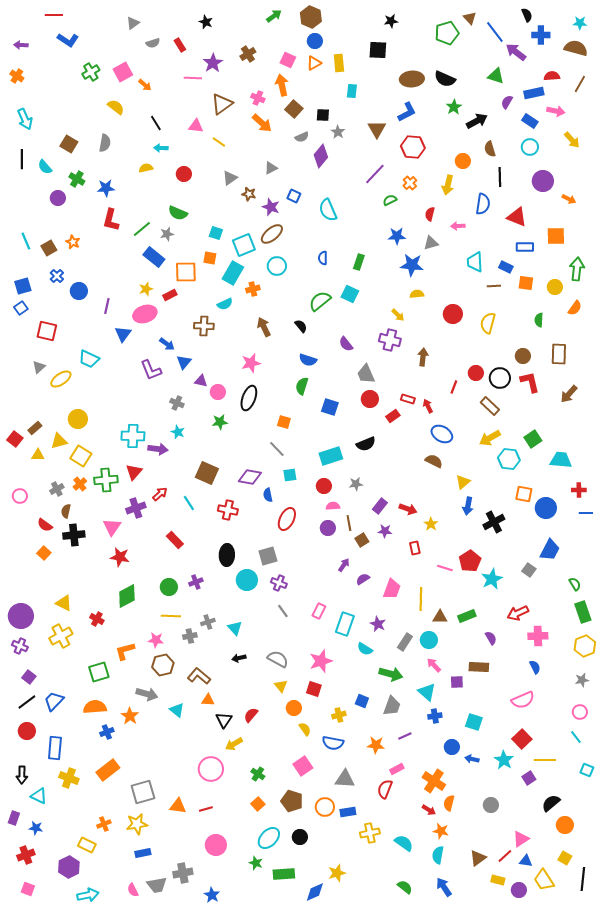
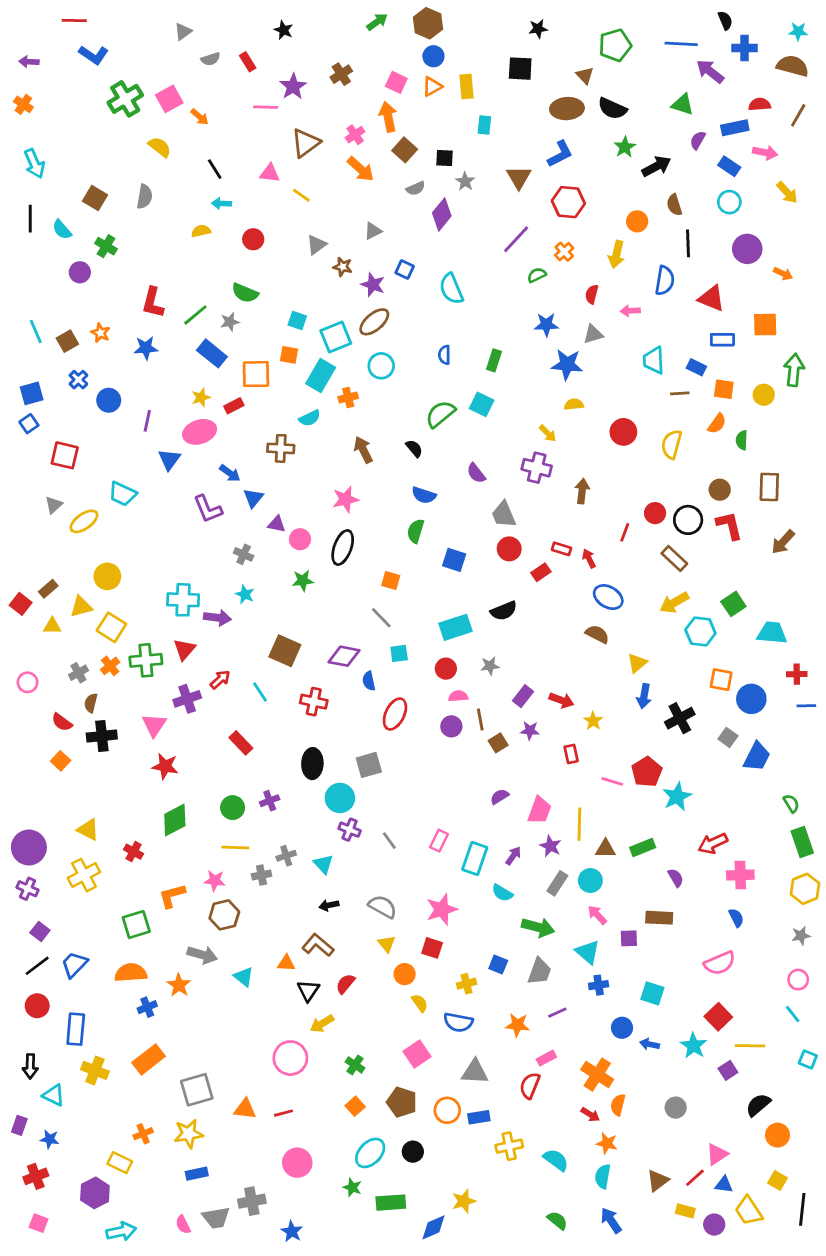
brown triangle: (470, 18) -> (585, 75), moved
blue line: (495, 32) -> (681, 44), turned -50
green cross: (91, 72) -> (125, 99), size x1.4
pink cross: (258, 98) -> (355, 135), turned 32
blue star: (106, 188) -> (146, 348), moved
orange semicircle: (575, 308) -> (717, 424), moved
purple arrow: (344, 565) -> (513, 856), moved
gray square: (529, 570) -> (728, 737), moved
purple cross: (279, 583) -> (350, 830), moved
purple star: (378, 624) -> (550, 846), moved
brown L-shape: (199, 676) -> (318, 945), moved

